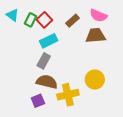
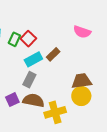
brown rectangle: (72, 21) -> (53, 54), moved
brown trapezoid: (96, 36) -> (82, 81), moved
purple square: (38, 101) -> (12, 100), moved

